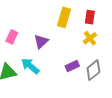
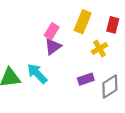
pink rectangle: (12, 37) -> (52, 31), moved
yellow cross: (90, 38) -> (99, 48), moved

